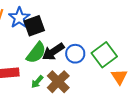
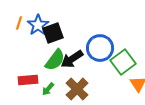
blue circle: (75, 54) -> (100, 48), moved, size x1.4
green arrow: (37, 82) -> (48, 89), moved

